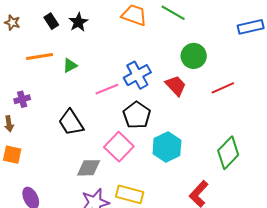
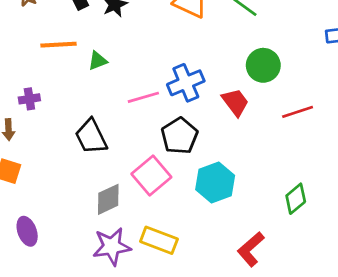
green diamond: (228, 153) -> (296, 199), size x0.7
gray diamond: (89, 168) -> (108, 199), turned -30

